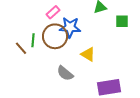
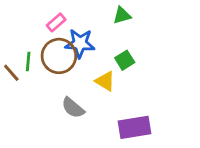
green square: (122, 21) -> (125, 60), moved, turned -32

